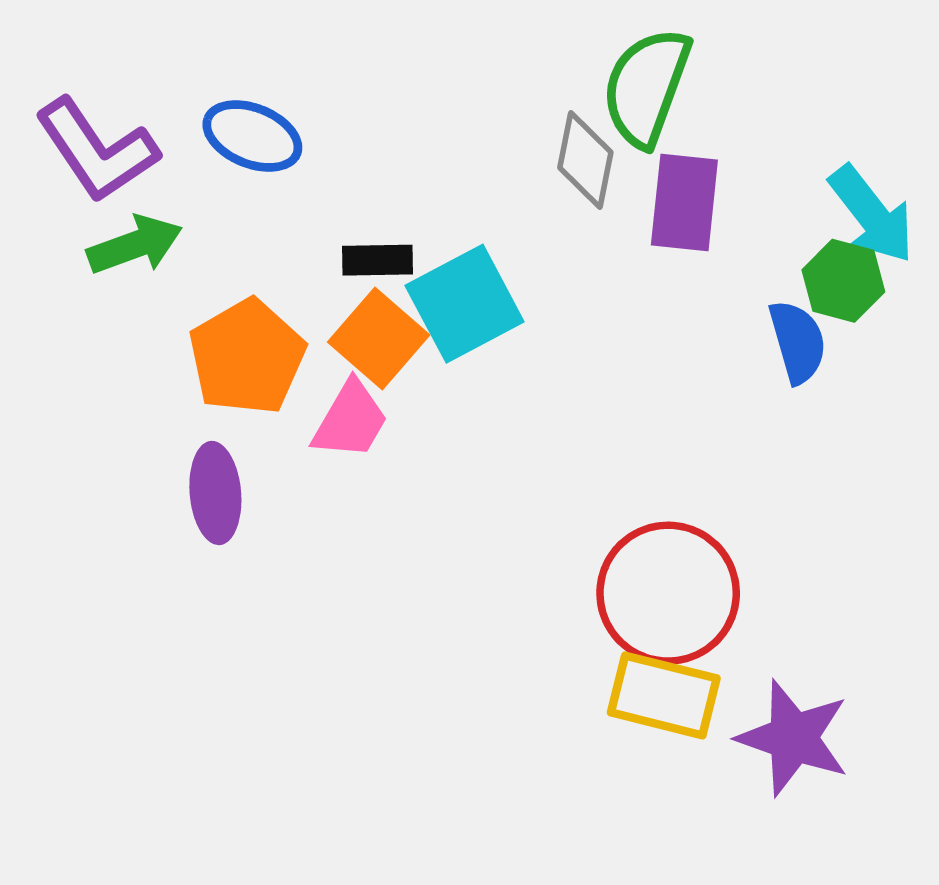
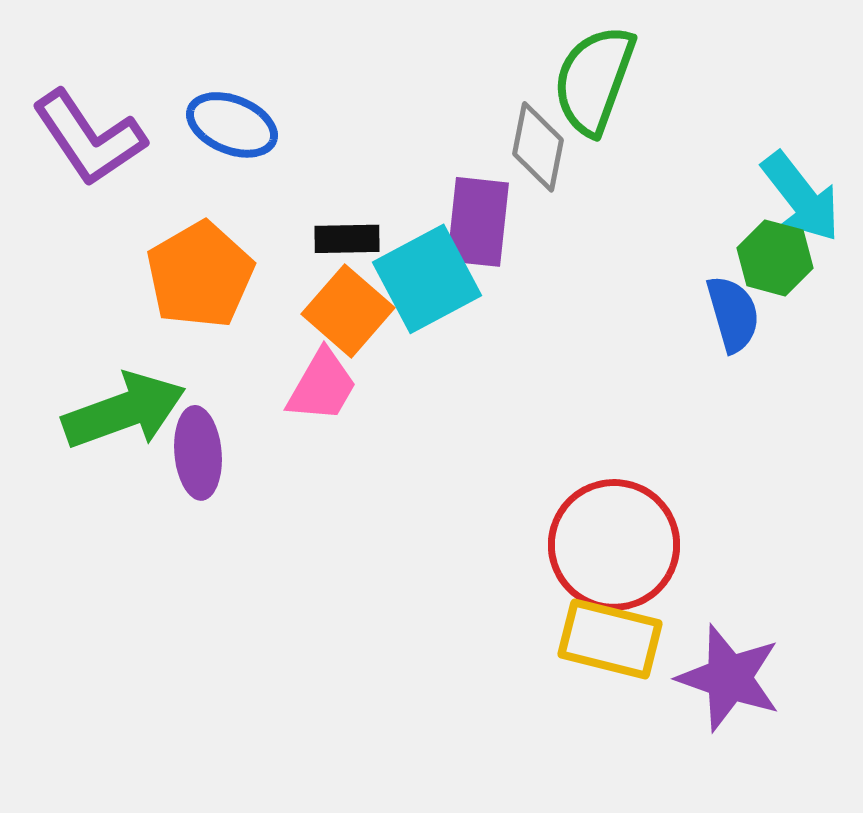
purple rectangle: (684, 202) -> (478, 222), moved
green arrow: (135, 245) -> (124, 411), moved, size x1.4
orange pentagon: (247, 357) -> (200, 275), moved

